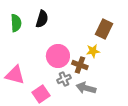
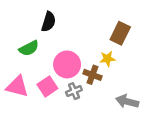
green semicircle: (16, 23) -> (29, 48), moved, turned 66
gray arrow: (86, 88) -> (127, 101), moved
pink square: (41, 94) -> (47, 86), moved

